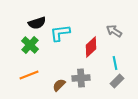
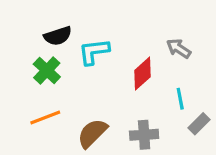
gray cross: (81, 78) -> (144, 135), moved
gray rectangle: (117, 81) -> (199, 124), moved
brown semicircle: (59, 85) -> (92, 133), size x1.5

